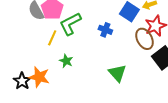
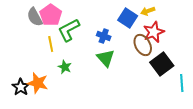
yellow line: (52, 38) -> (51, 44), turned -35
green triangle: (117, 73) -> (106, 58), moved

